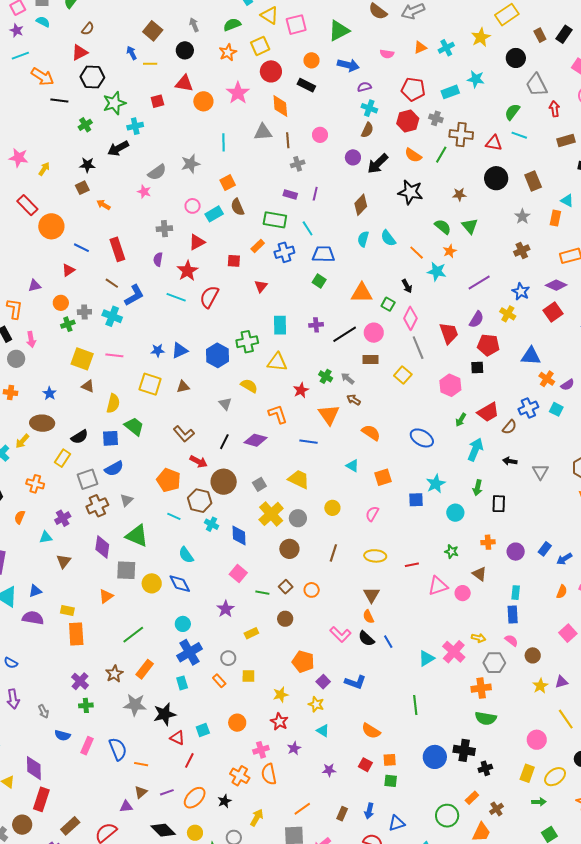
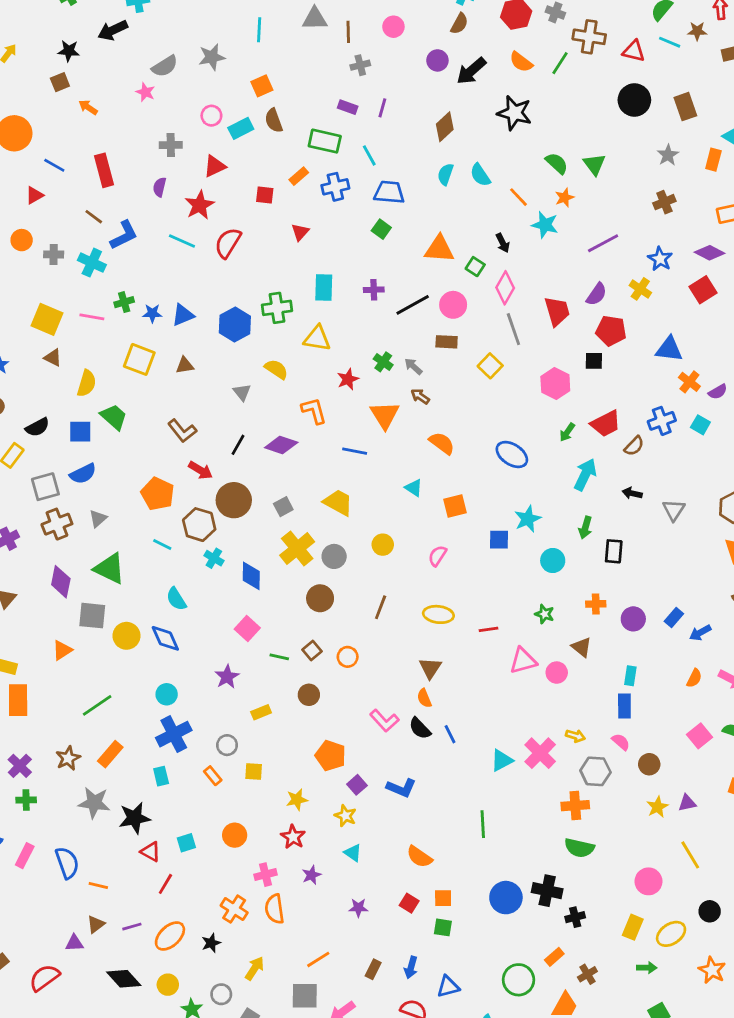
brown star: (459, 194) -> (697, 31), moved
green cross: (68, 324) -> (124, 302), moved

